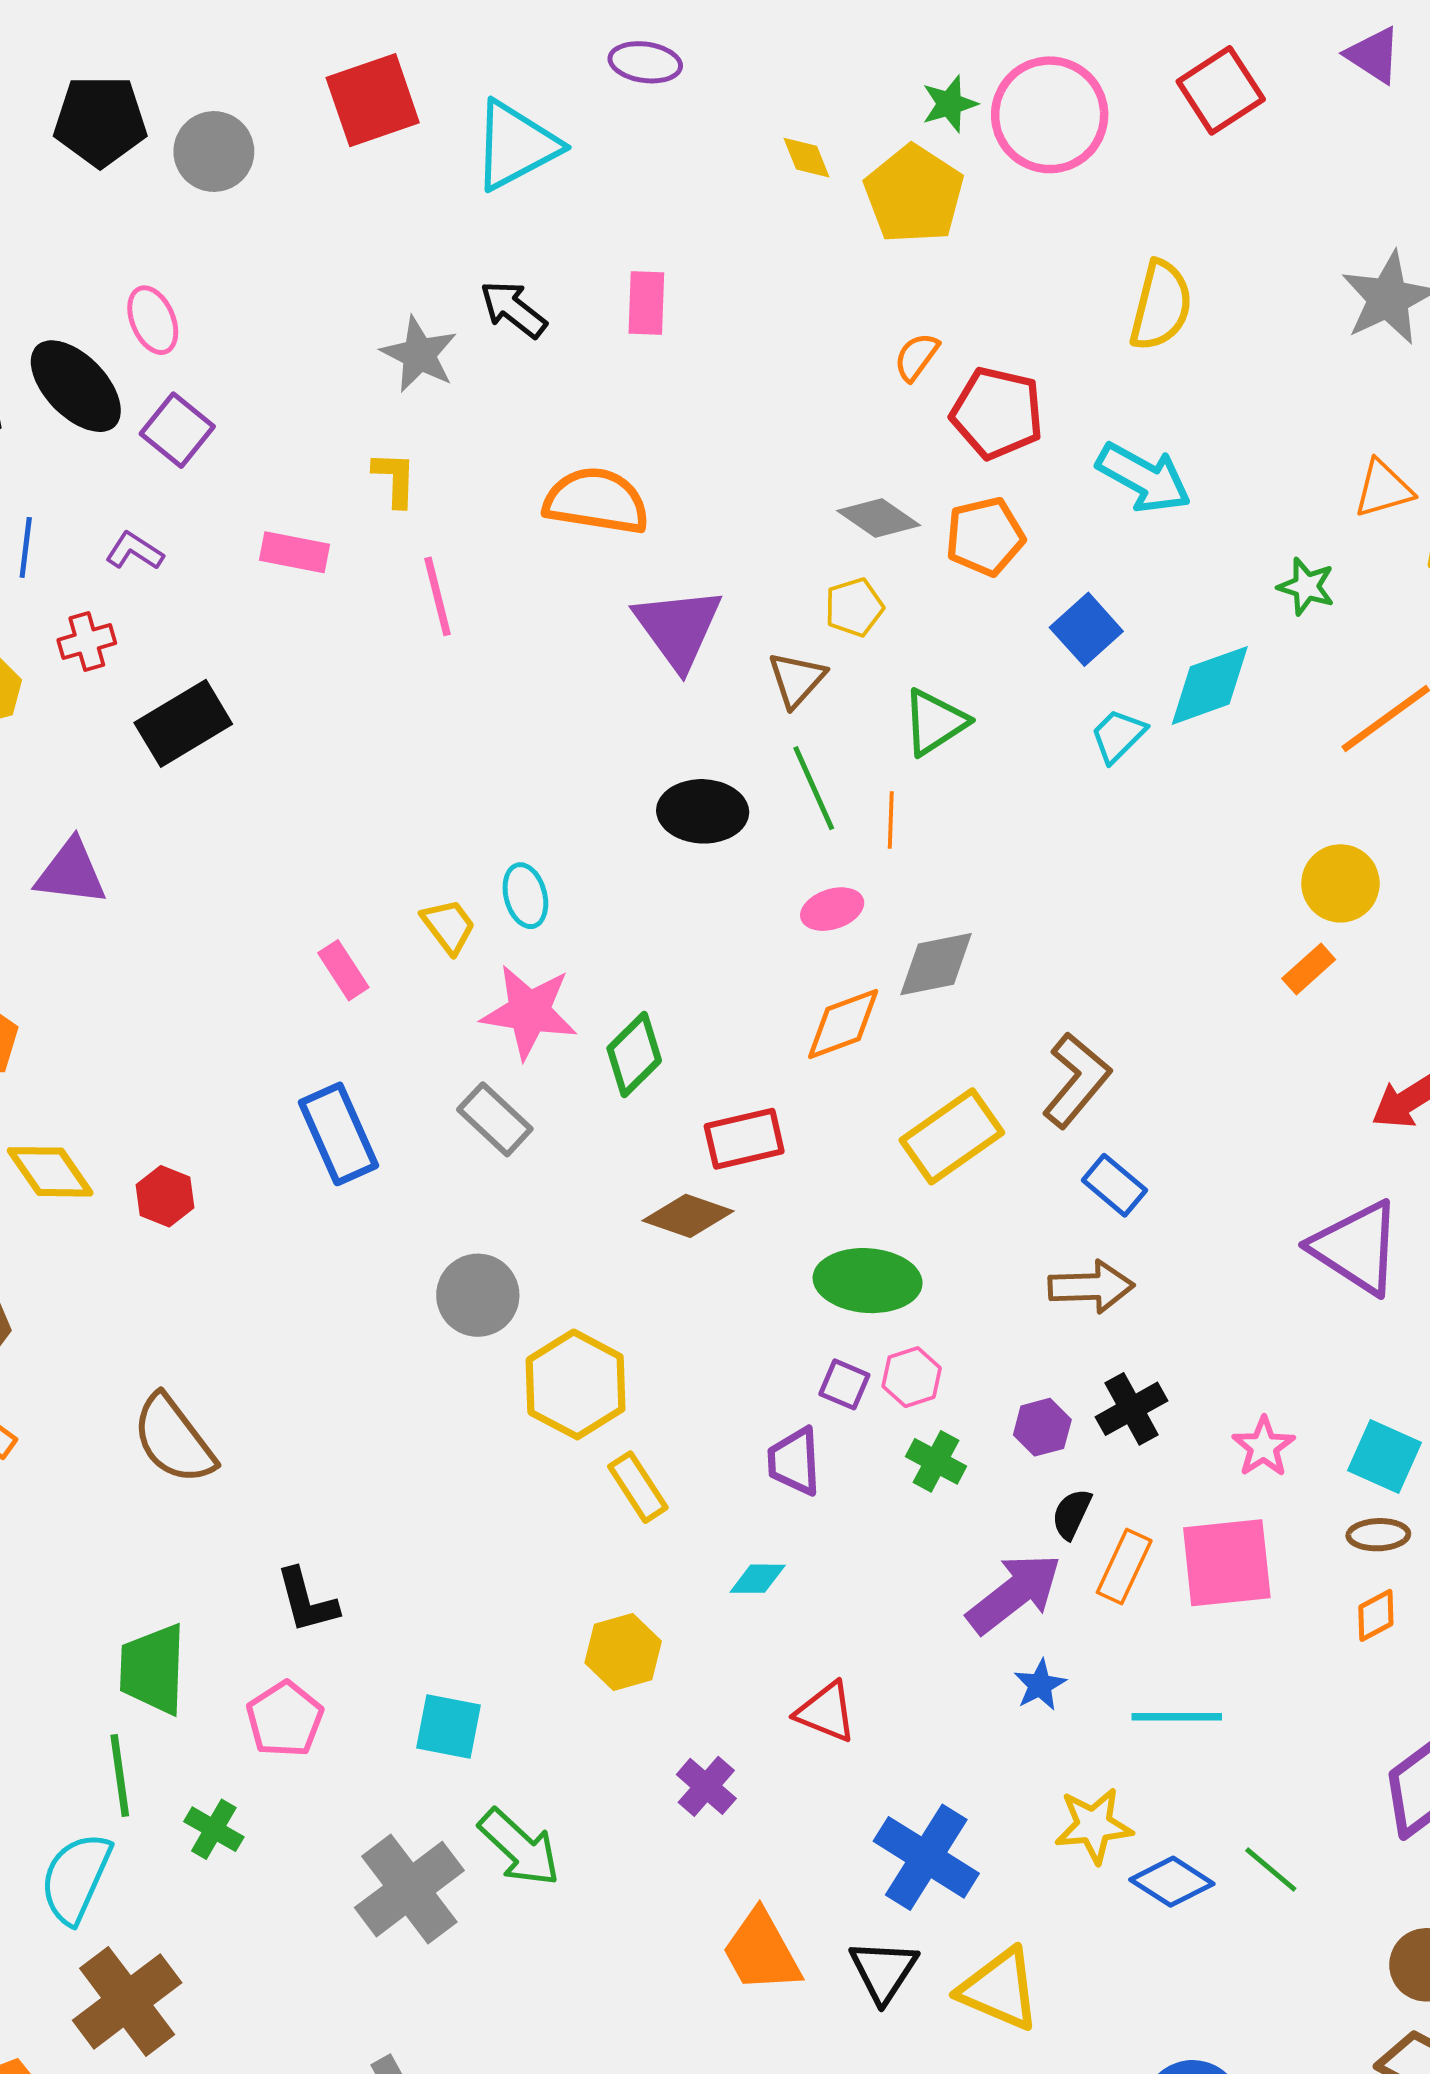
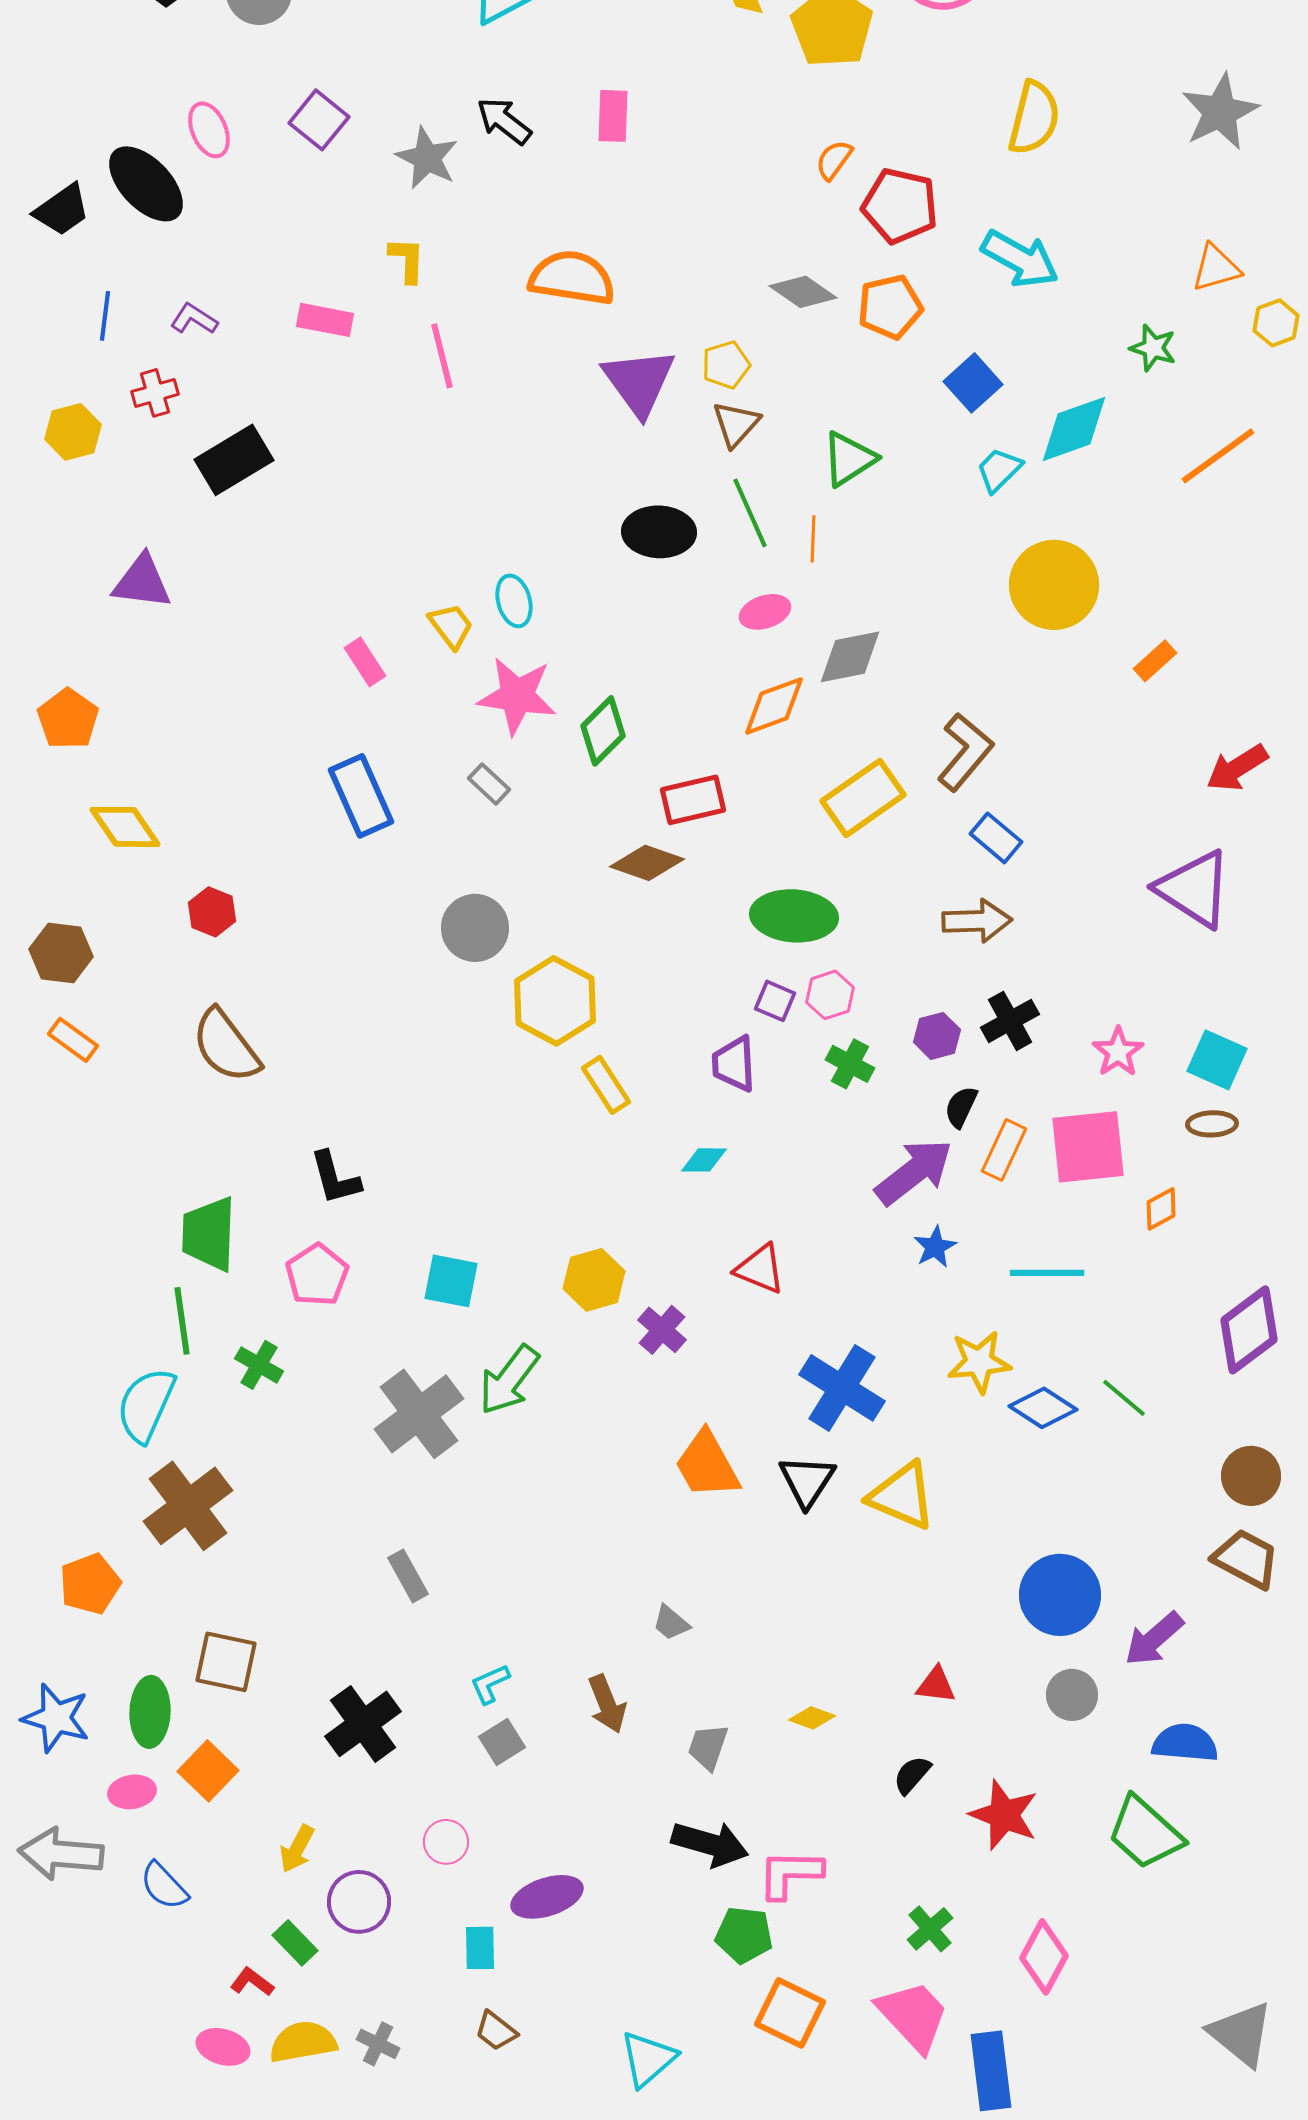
purple square: (177, 430) -> (319, 120), moved
yellow pentagon: (854, 607) -> (726, 365), moved
yellow circle: (1340, 883) -> (1054, 585), moved, size x1.4
gray rectangle: (495, 1119) -> (489, 784), size x0.7
red hexagon: (165, 1196) -> (212, 912), moved
orange diamond: (1376, 1615) -> (1161, 1209), moved
yellow hexagon: (623, 1652) -> (594, 1280), moved
green arrow: (519, 1848) -> (509, 1380), turned 84

